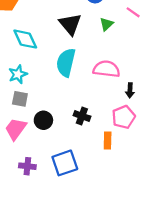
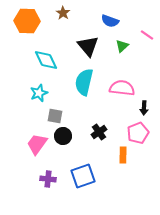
gray square: (20, 99) -> (55, 116), moved
black cross: (82, 116) -> (99, 132), turned 35

